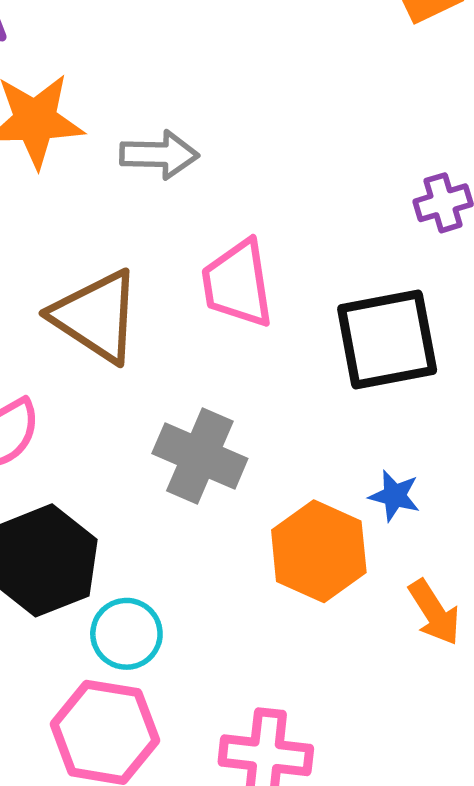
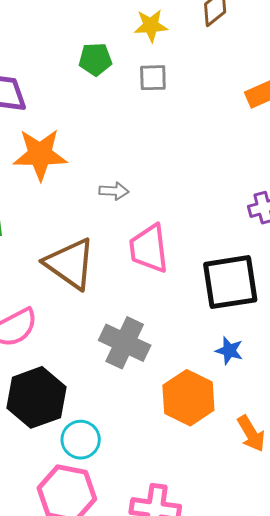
gray arrow: (159, 155) -> (114, 191), moved, size x0.7
blue star: (395, 496) -> (229, 351), moved

